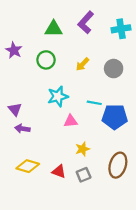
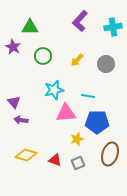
green triangle: (54, 29) -> (30, 27), moved
blue pentagon: (115, 117) -> (97, 122), moved
pink triangle: (71, 121) -> (66, 113), size x1.5

